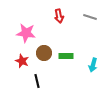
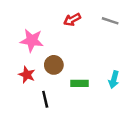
red arrow: (59, 16) -> (72, 20), turned 72
green rectangle: (66, 56) -> (80, 83), moved

